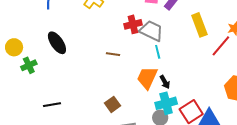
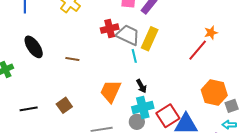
yellow rectangle: (199, 25) -> (150, 39), moved, turned 45
brown line: (113, 54) -> (72, 59), moved
orange trapezoid: (147, 78) -> (111, 91), moved
brown square: (112, 104) -> (64, 105), moved

